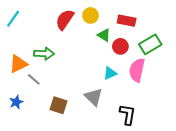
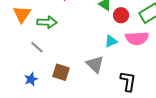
orange triangle: (18, 64) -> (22, 14), moved, turned -30
pink semicircle: (137, 70) -> (137, 38), turned -105
blue star: (16, 102) -> (31, 79), moved

